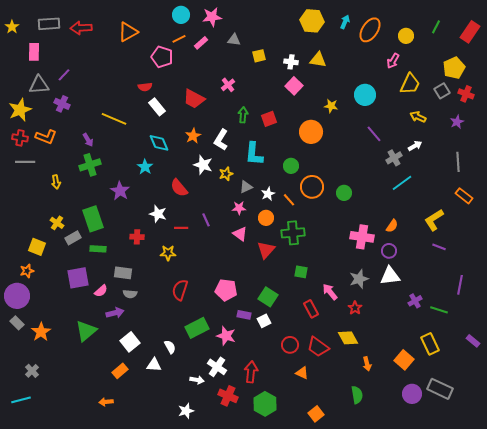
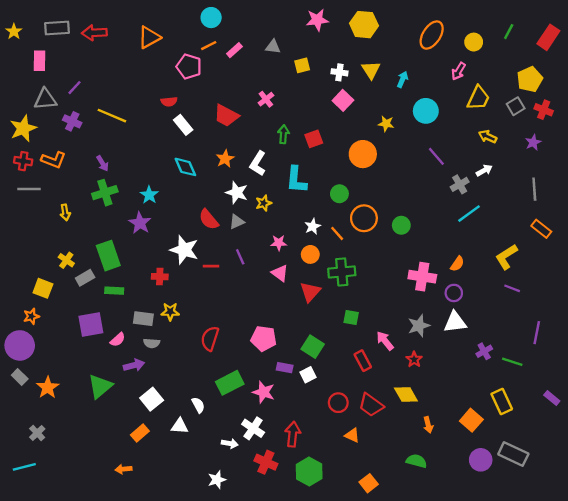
pink star: (212, 17) -> (317, 20), moved
cyan arrow: (345, 22) -> (402, 79), moved
yellow triangle: (318, 60) -> (371, 70), turned 48
yellow line: (114, 119) -> (112, 116), moved
cyan star: (145, 167) -> (149, 195), moved
gray triangle: (246, 187) -> (237, 222), moved
white star: (158, 214) -> (184, 250), size x1.4
yellow star: (168, 253) -> (170, 312), moved
green semicircle: (357, 395) -> (416, 461), turned -66

